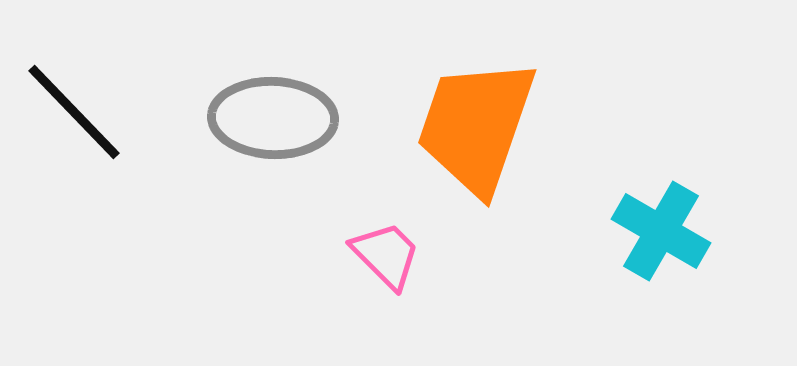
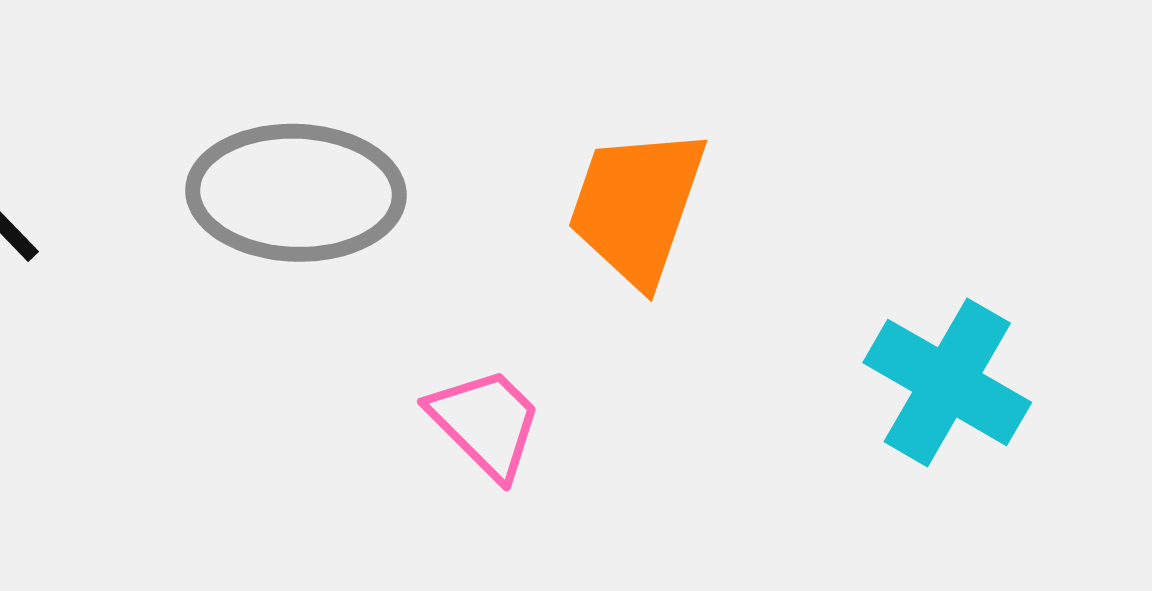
orange trapezoid: (476, 126) -> (637, 206), size x0.7

